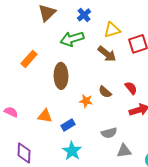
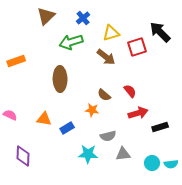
orange rectangle: (29, 59) -> (16, 61), moved, turned 30
orange star: (86, 101) -> (92, 110), moved
cyan star: (72, 151) -> (88, 154), moved, turned -30

